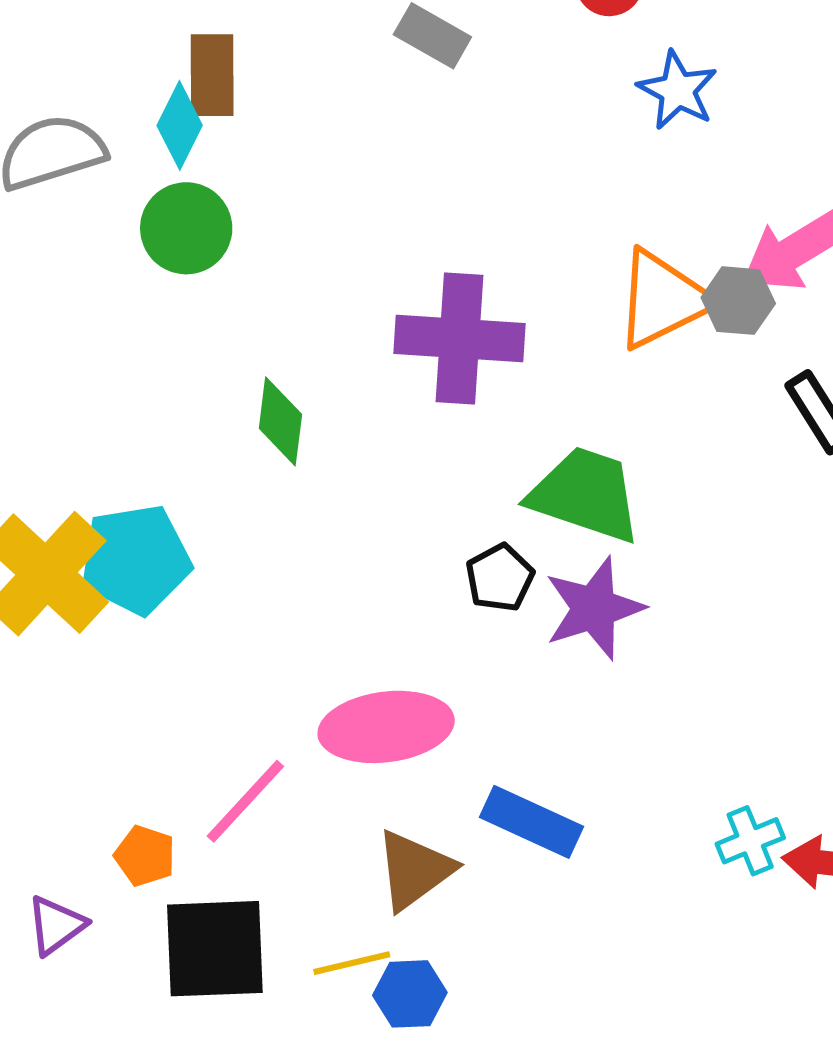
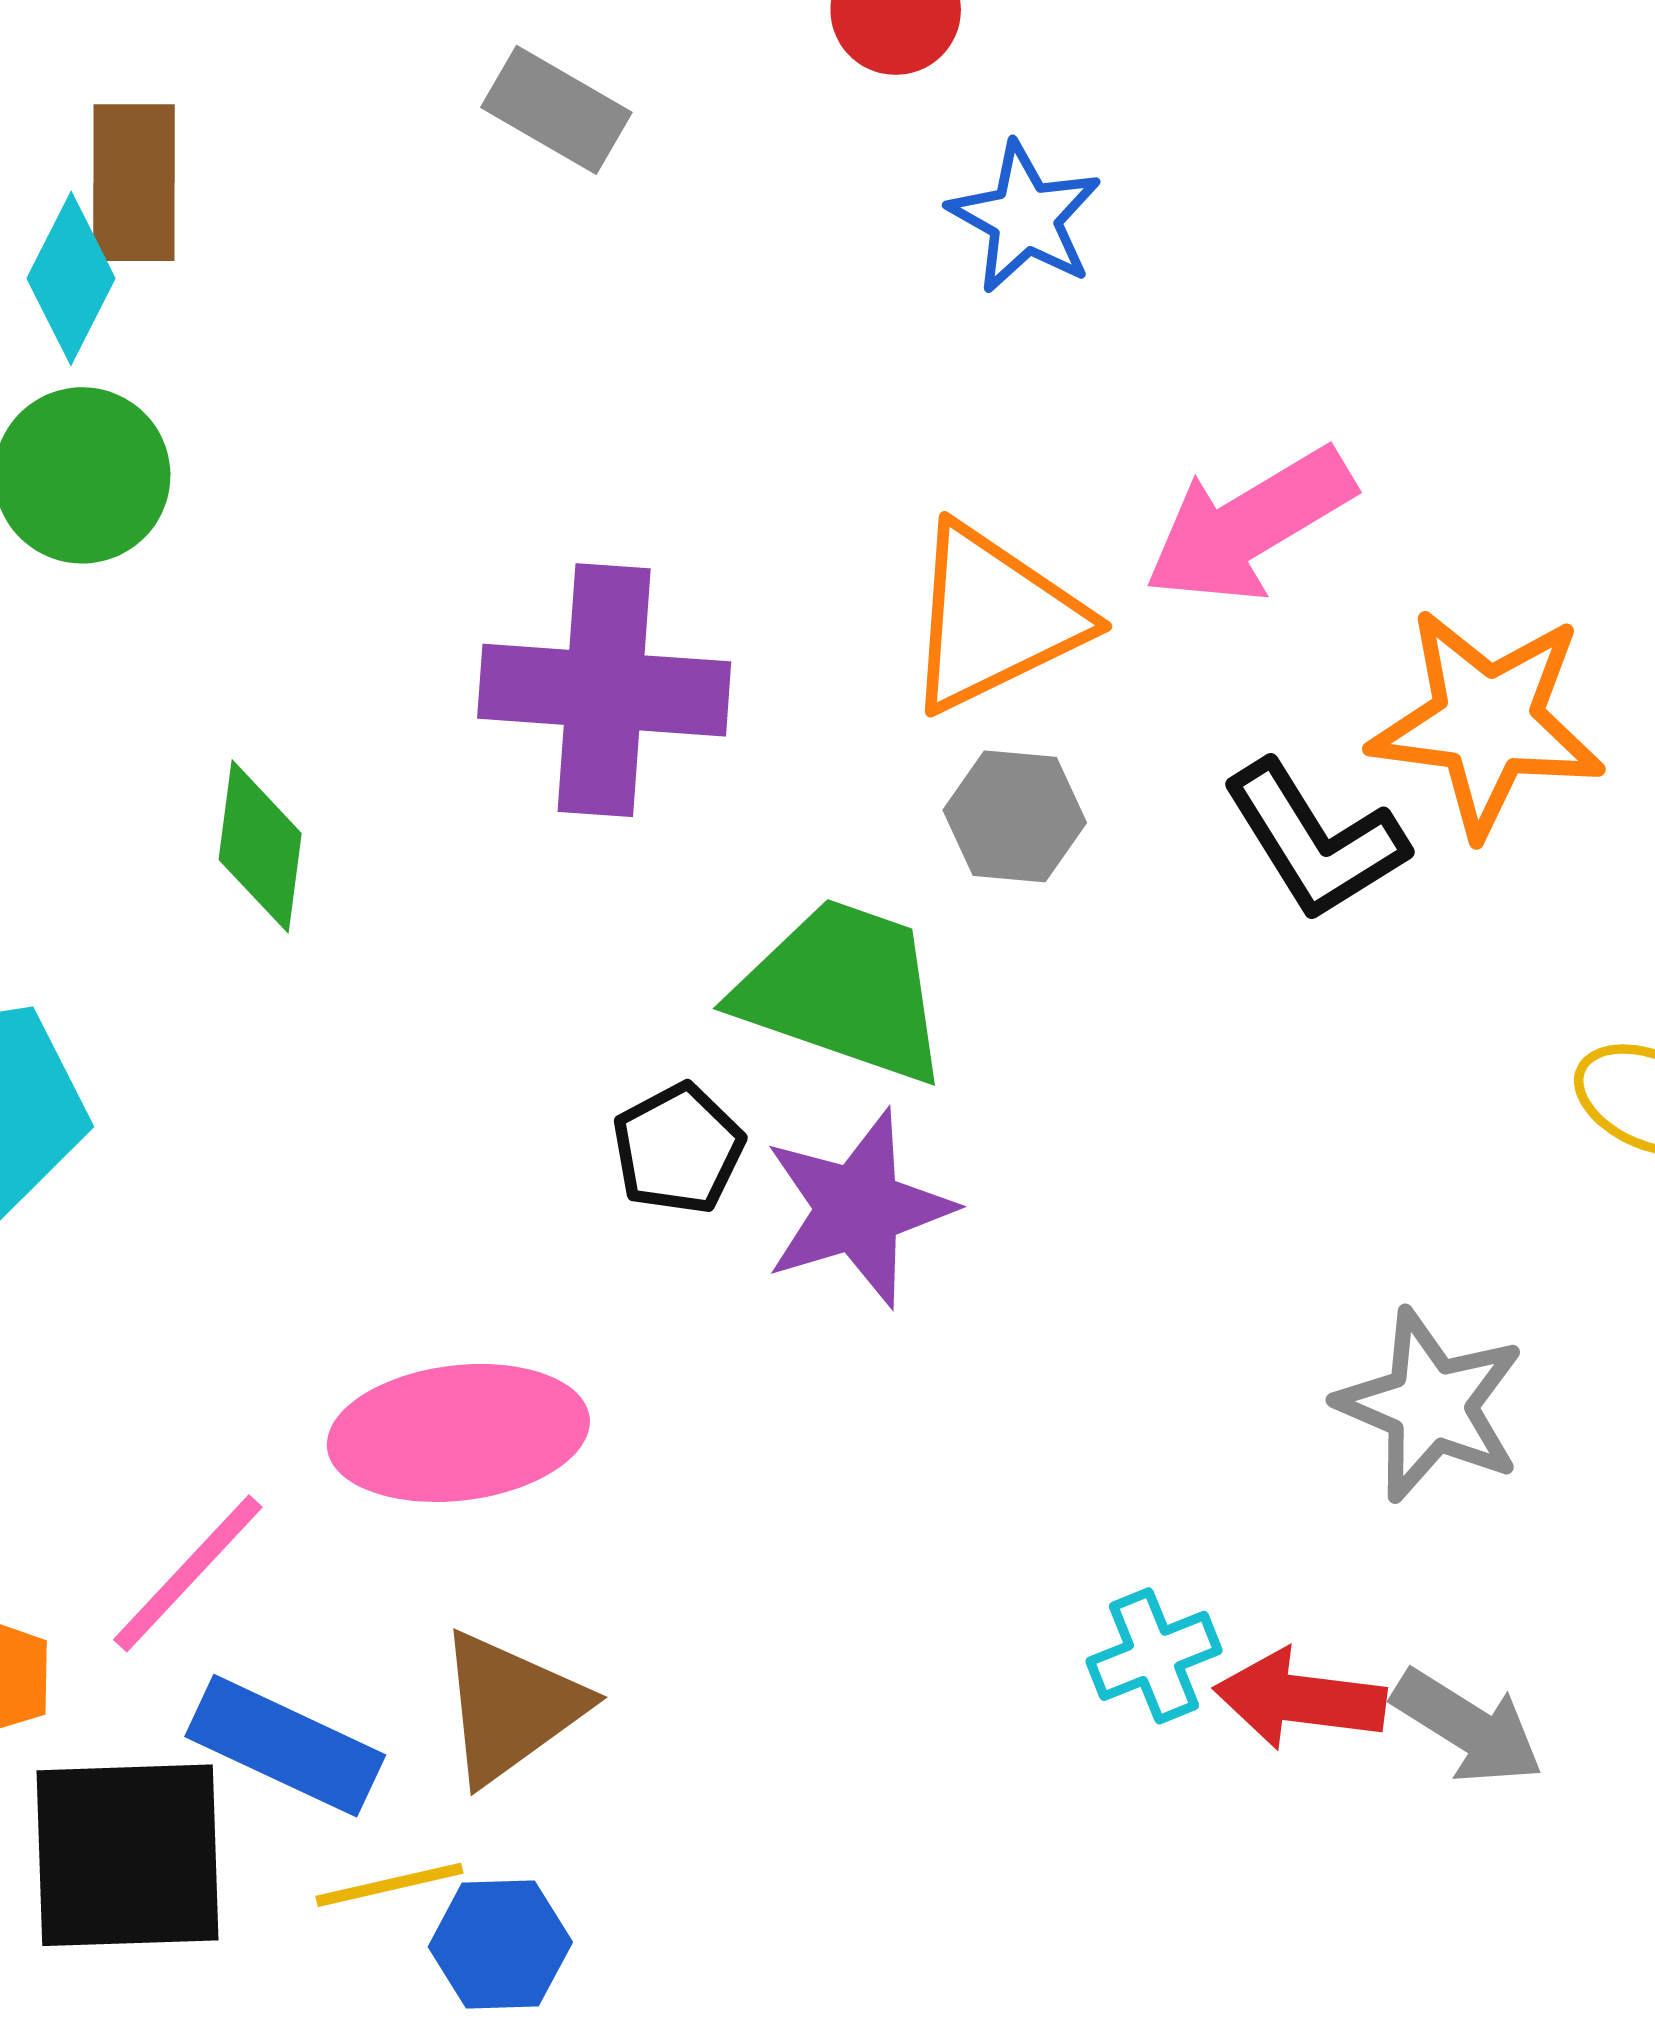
gray hexagon: (738, 301) -> (1015, 816), moved
blue rectangle: (531, 822) -> (285, 1746), moved

